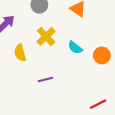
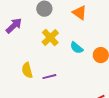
yellow semicircle: (20, 53) -> (27, 70), moved

